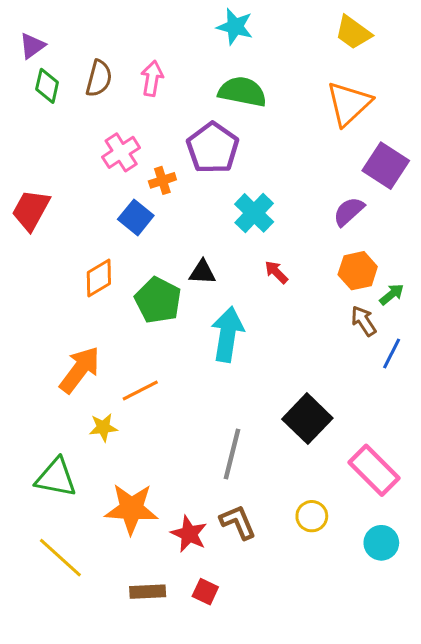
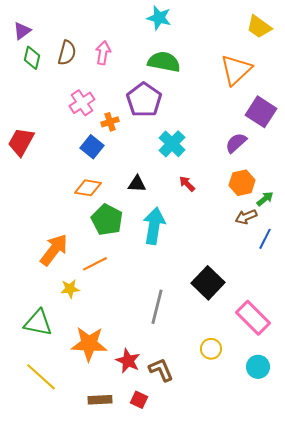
yellow trapezoid: (353, 33) -> (259, 27), moved
orange diamond: (99, 278) -> (88, 188), moved, turned 40
green pentagon: (158, 300) -> (107, 220), moved
brown arrow: (364, 321) -> (246, 217), turned -80
brown L-shape: (238, 522) -> (161, 370), moved

